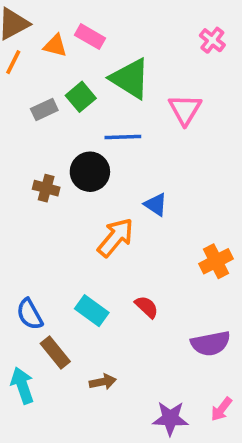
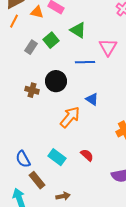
green triangle: (130, 79) -> (78, 30), size x0.7
gray rectangle: (44, 110) -> (31, 47), turned -32
blue line: (123, 137) -> (85, 62), moved

